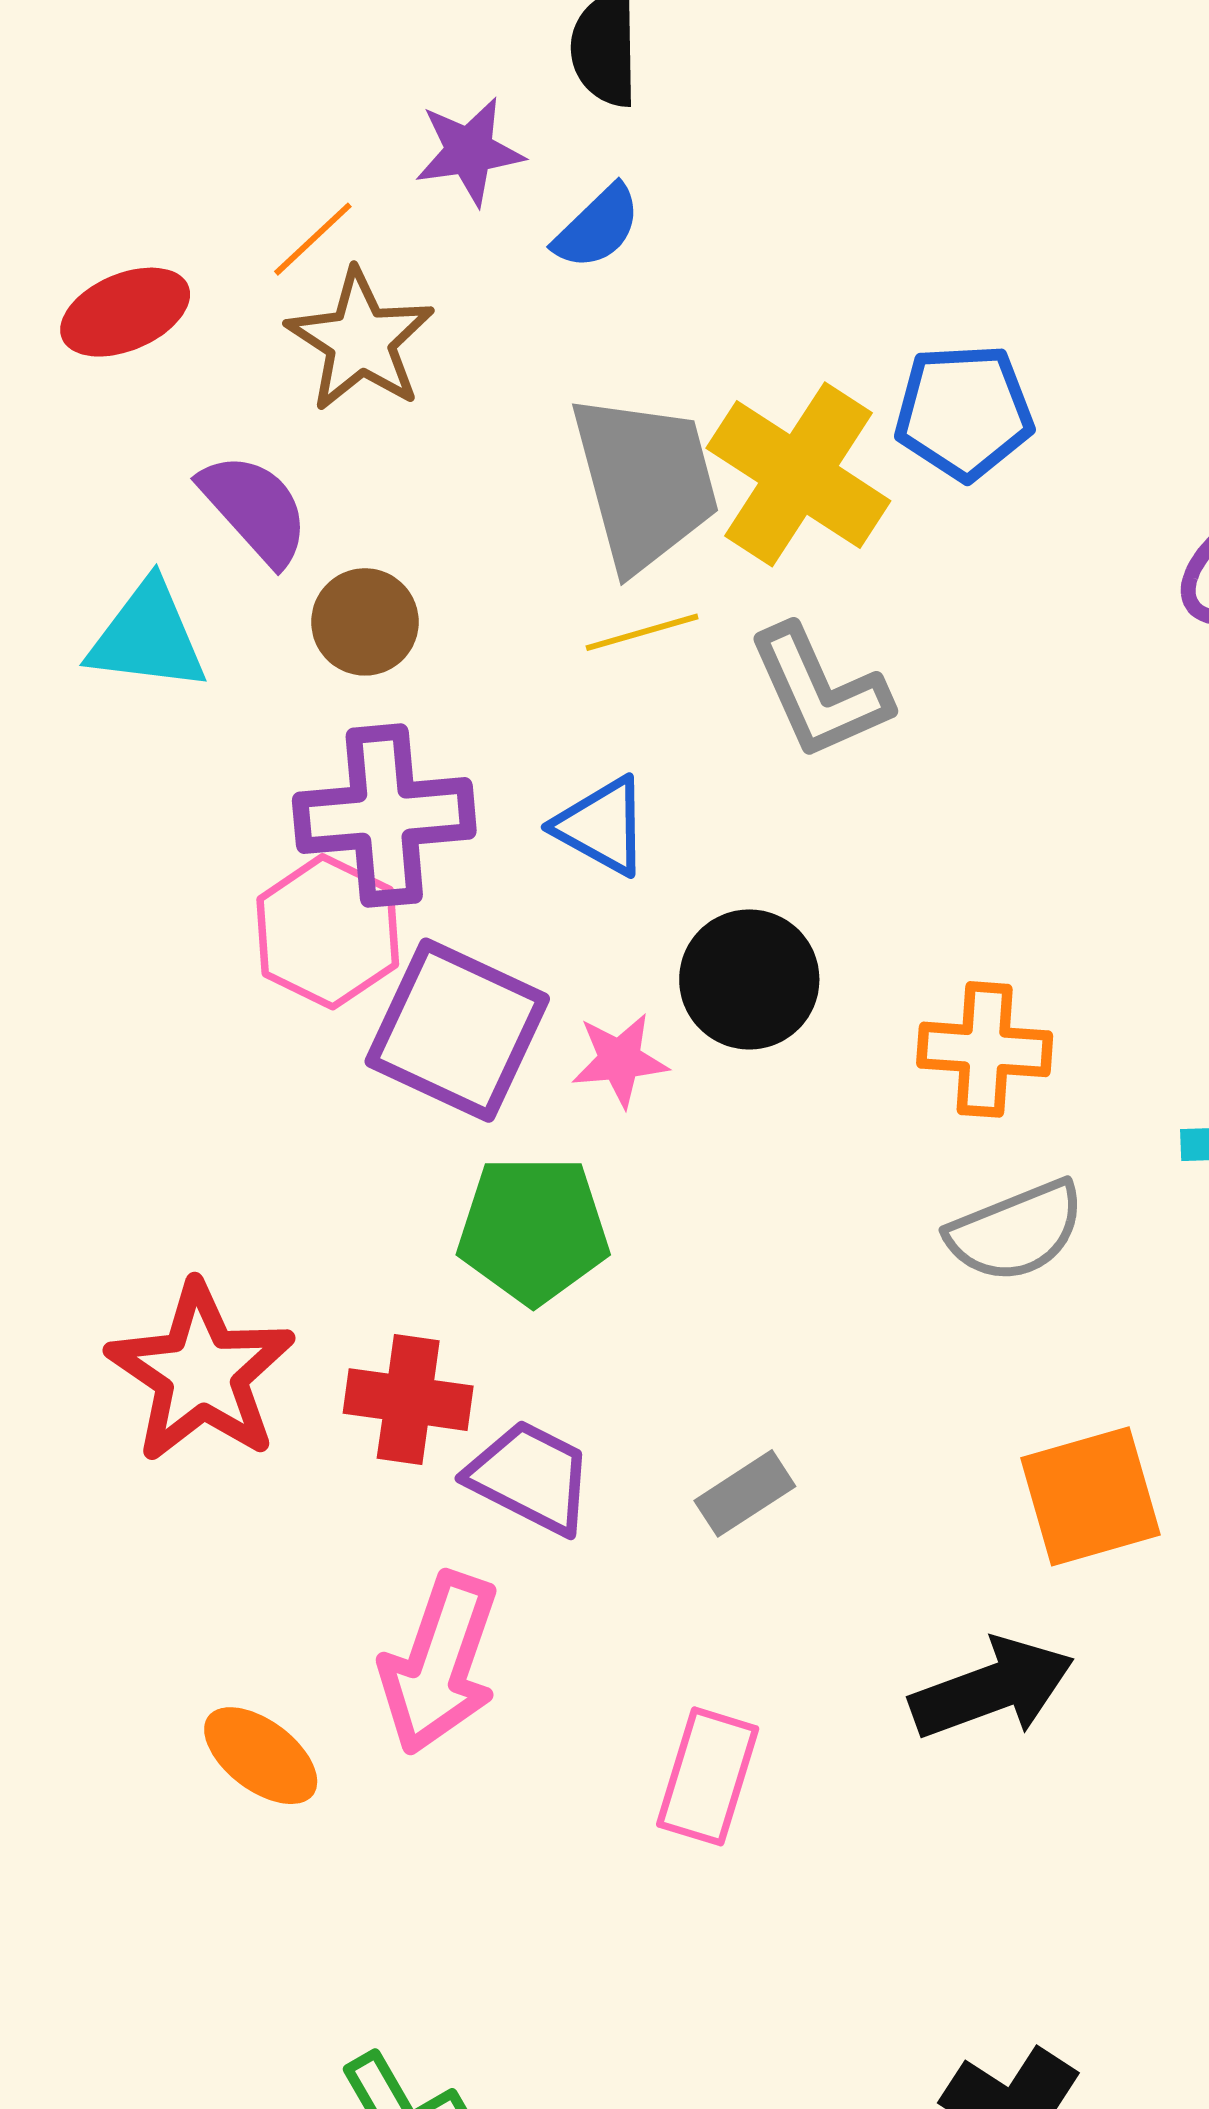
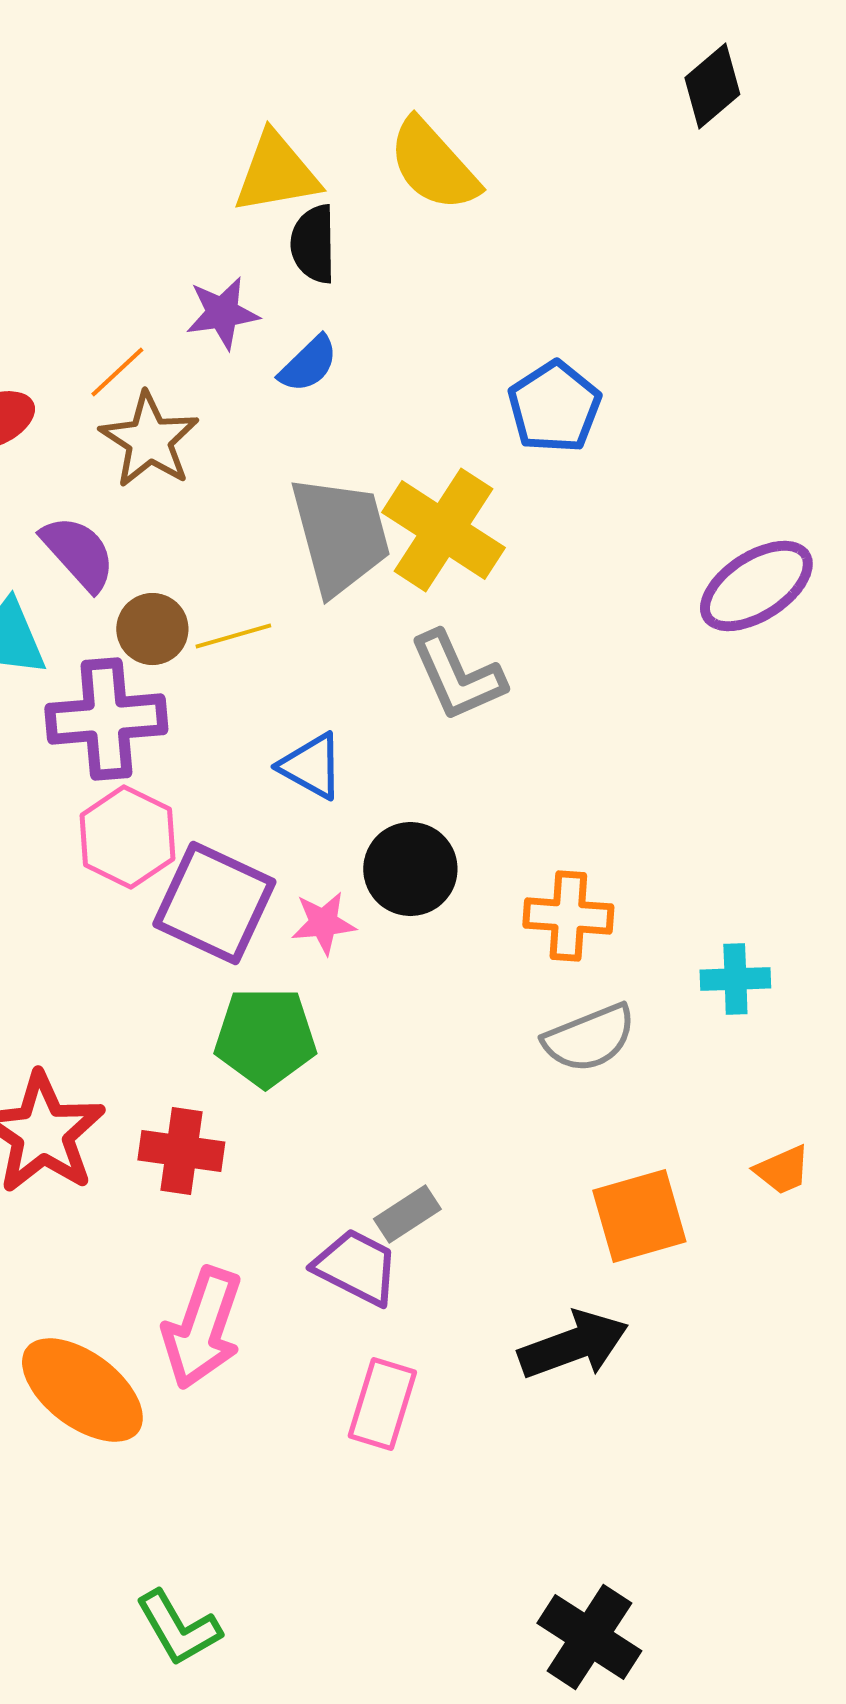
blue pentagon: (964, 412) -> (554, 407), moved, turned -30
yellow line: (642, 632) -> (233, 636), moved
purple cross: (384, 816) -> (106, 719), moved
purple trapezoid: (530, 1477) -> (356, 1267), moved
orange ellipse: (261, 1756) -> (82, 1390), size x1.6

